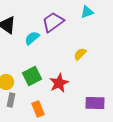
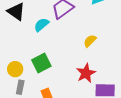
red star: (59, 83) -> (86, 73), moved

